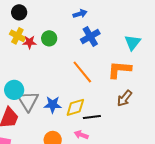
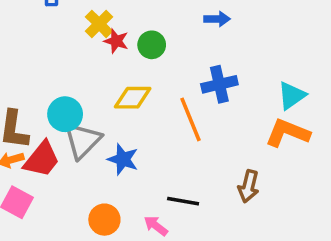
blue cross: (90, 36) -> (219, 84), moved
orange L-shape: (119, 70) -> (288, 133), moved
brown arrow: (124, 98) -> (249, 186), turned -42
yellow diamond: (75, 107) -> (133, 98), moved

